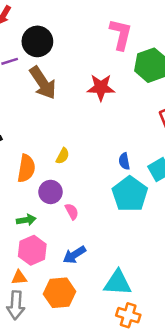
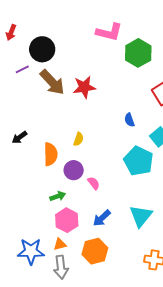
pink L-shape: (121, 34) -> (109, 32), turned 100
red star: (101, 87) -> (84, 87), moved
blue semicircle: (124, 161) -> (129, 120), moved
cyan triangle: (118, 283) -> (141, 216), moved, turned -45

